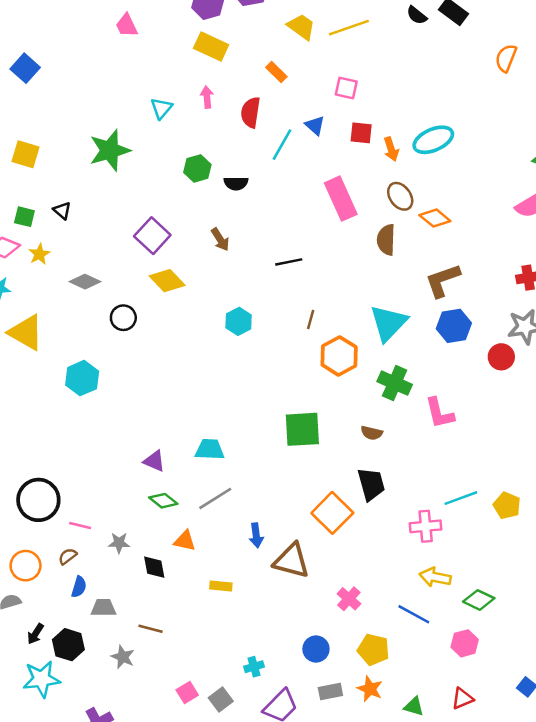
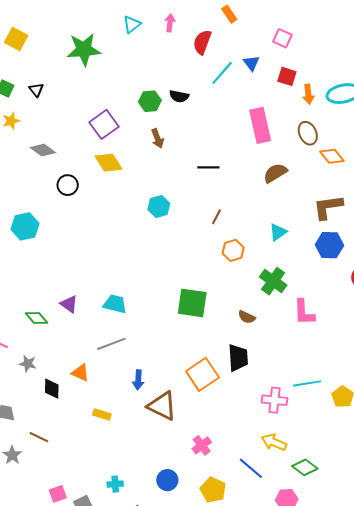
green hexagon: (197, 168) -> (150, 101), moved
brown semicircle: (386, 240) -> (275, 173), moved, turned 45
cyan triangle: (389, 323) -> (278, 232), size x0.6
orange hexagon: (339, 356) -> (233, 250), size x0.7
green diamond: (163, 501) -> (36, 318), moved

